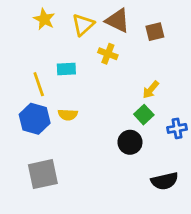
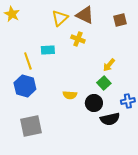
yellow star: (44, 19) -> (12, 14), moved
brown square: (155, 32) -> (120, 20), moved
yellow semicircle: (68, 115) -> (70, 95), moved
blue cross: (177, 128) -> (128, 101), moved
black semicircle: (165, 181) -> (110, 119), moved

